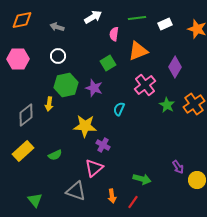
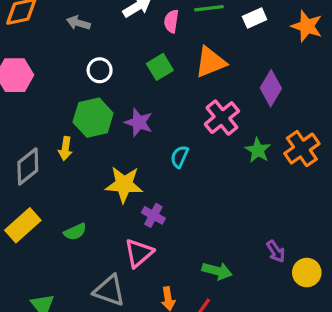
pink semicircle: (114, 34) -> (171, 21), moved
white circle: (58, 56) -> (100, 70), moved
green square: (108, 63) -> (160, 67), moved

